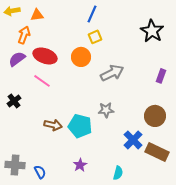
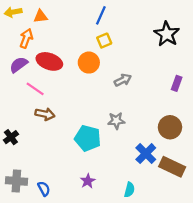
gray arrow: (112, 73) -> (123, 80), size x0.7
pink line: (42, 81) -> (35, 89), moved
black cross: (14, 101) -> (11, 137), moved
brown arrow: (53, 125) -> (45, 114), moved

